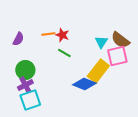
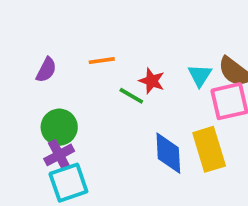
red star: (62, 35) -> (152, 81), moved
yellow rectangle: (98, 71) -> (209, 149), moved, turned -55
blue diamond: (84, 84) -> (168, 153), turned 65

